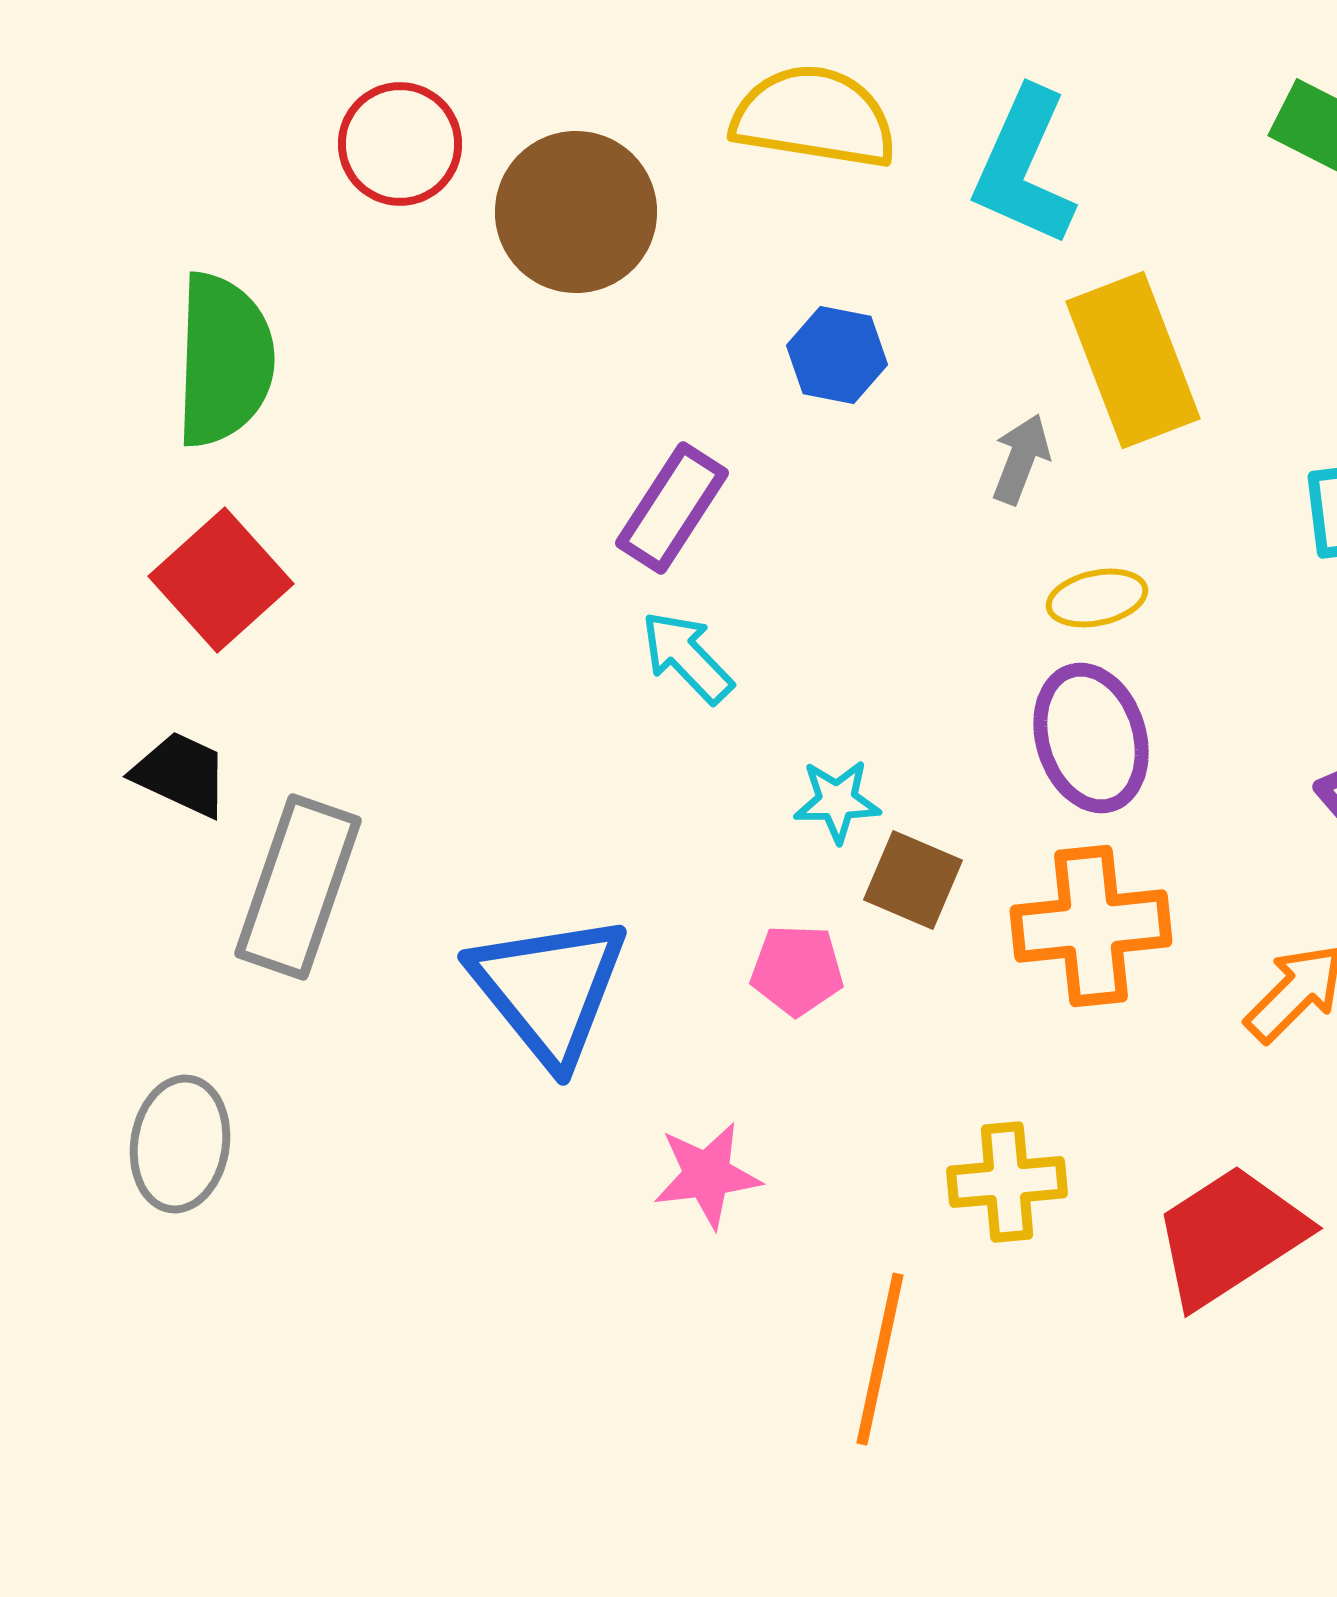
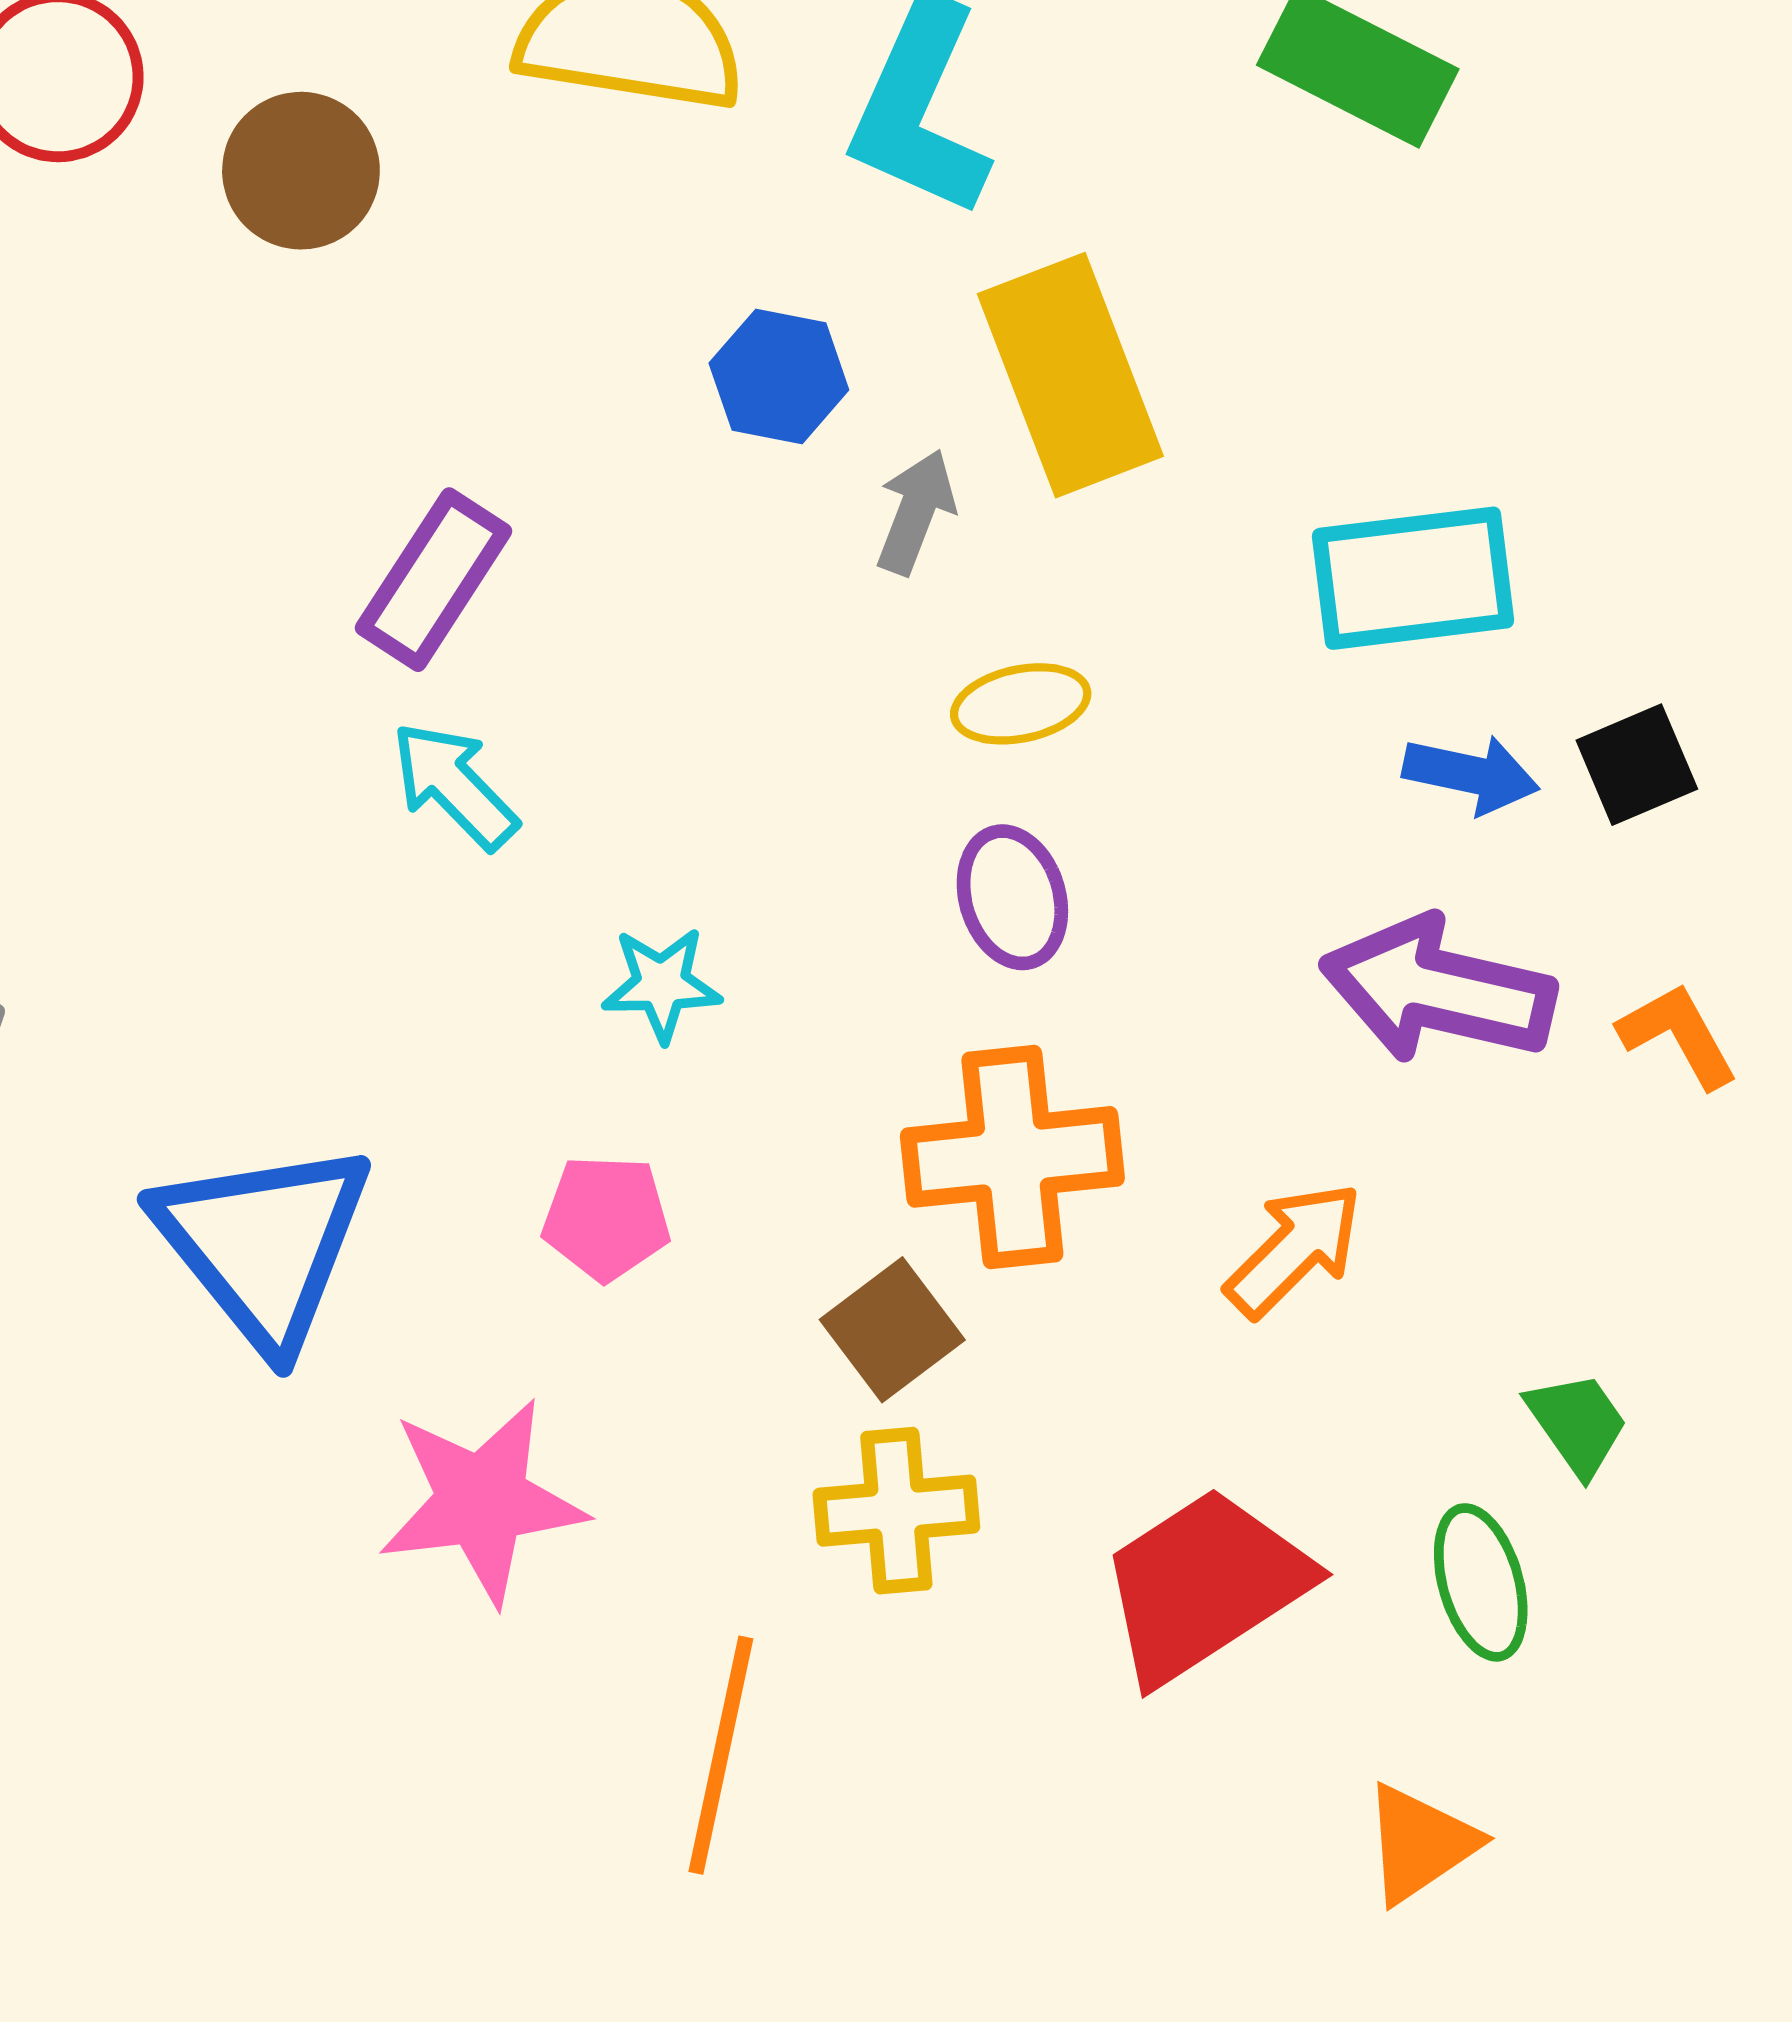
brown circle: (576, 212) -> (301, 171), size x0.7
blue hexagon: (837, 355) -> (779, 376), moved
purple ellipse: (1091, 738) -> (1012, 897), size x0.7
brown square: (913, 880) -> (892, 1330), moved, turned 30
pink star: (707, 1175) -> (482, 1501), size x1.4

